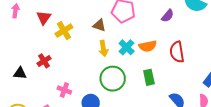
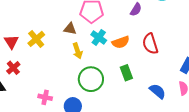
red triangle: (44, 18) -> (11, 42), moved
cyan cross: (127, 47) -> (99, 37), moved
red cross: (44, 61) -> (13, 68), moved

